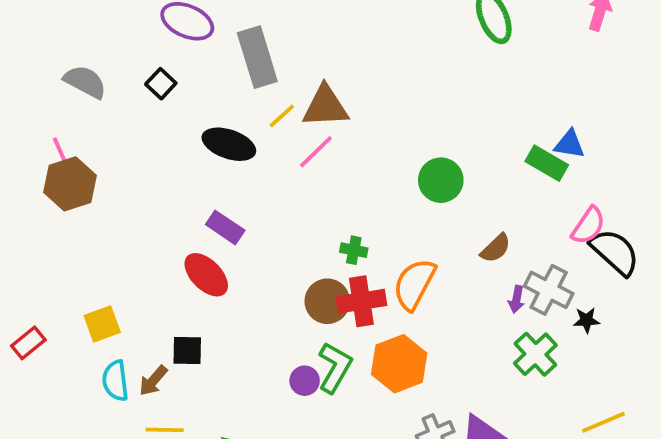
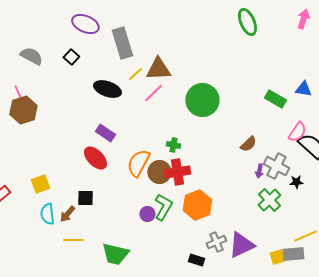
blue triangle: (569, 144) -> (303, 89), moved
green circle: (441, 180) -> (202, 100), moved, size x1.4
orange semicircle: (414, 284) -> (138, 163), moved

